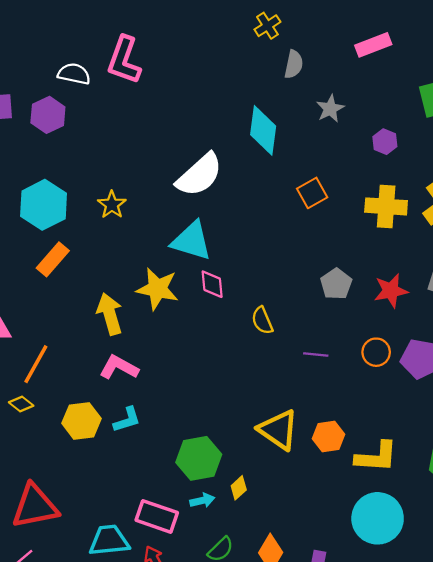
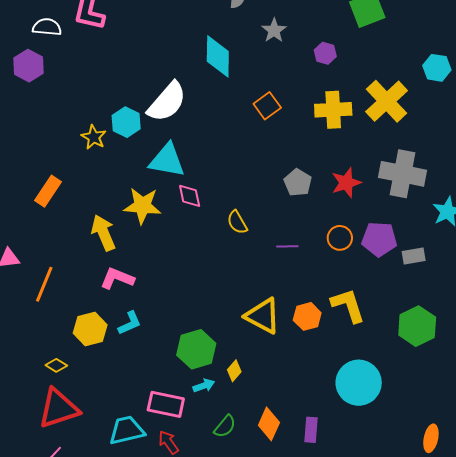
cyan hexagon: (44, 205) -> (126, 122), moved, size x0.7
yellow diamond: (21, 404) -> (56, 365), moved
yellow L-shape: (376, 457) -> (348, 305), moved, turned -105

